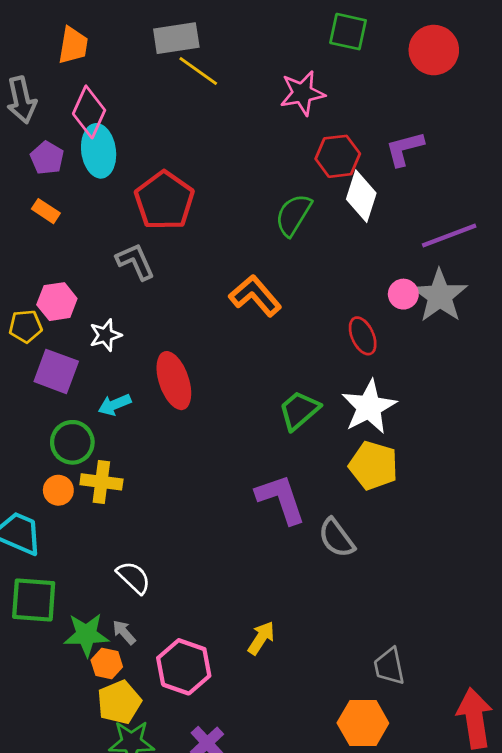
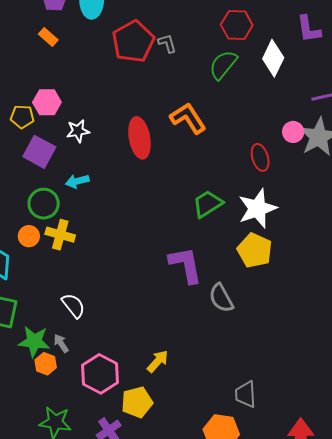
purple L-shape: (405, 149) -> (309, 29), turned -92
red hexagon: (338, 156) -> (237, 25), moved
gray L-shape: (135, 262) -> (167, 43), moved, size x0.7
red ellipse: (174, 381) -> (140, 138), moved
yellow pentagon: (119, 702) -> (137, 402), moved

